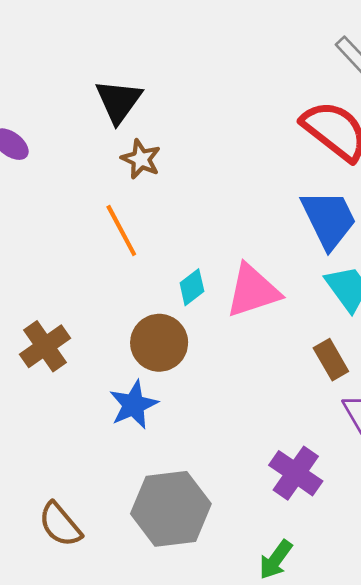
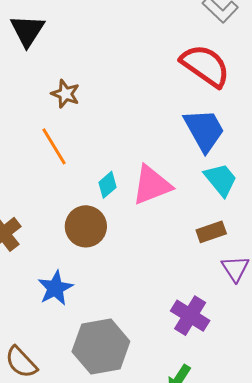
black triangle: (118, 101) -> (27, 31), moved
brown rectangle: (331, 360) -> (211, 232), turned -76
blue star: (134, 405) -> (55, 288), moved

